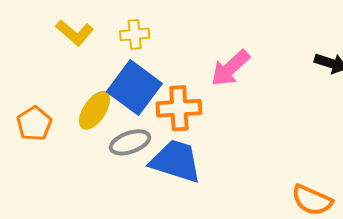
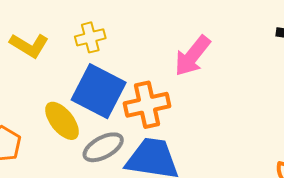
yellow ellipse: (94, 110) -> (62, 121), turned -63

